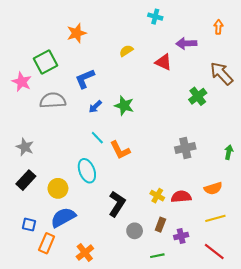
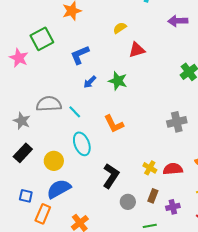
red triangle: (164, 62) -> (137, 50), moved, turned -42
gray semicircle: (53, 100) -> (49, 104), moved
cyan line: (97, 138) -> (75, 112), moved

